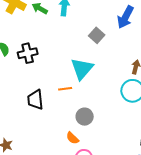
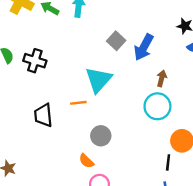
blue arrow: (125, 17) -> (144, 47), moved
black cross: (28, 53) -> (35, 61), turned 30

